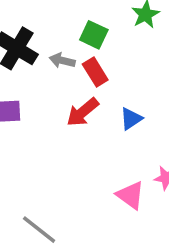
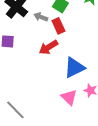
blue triangle: (131, 119) -> (74, 68), moved, size x1.6

